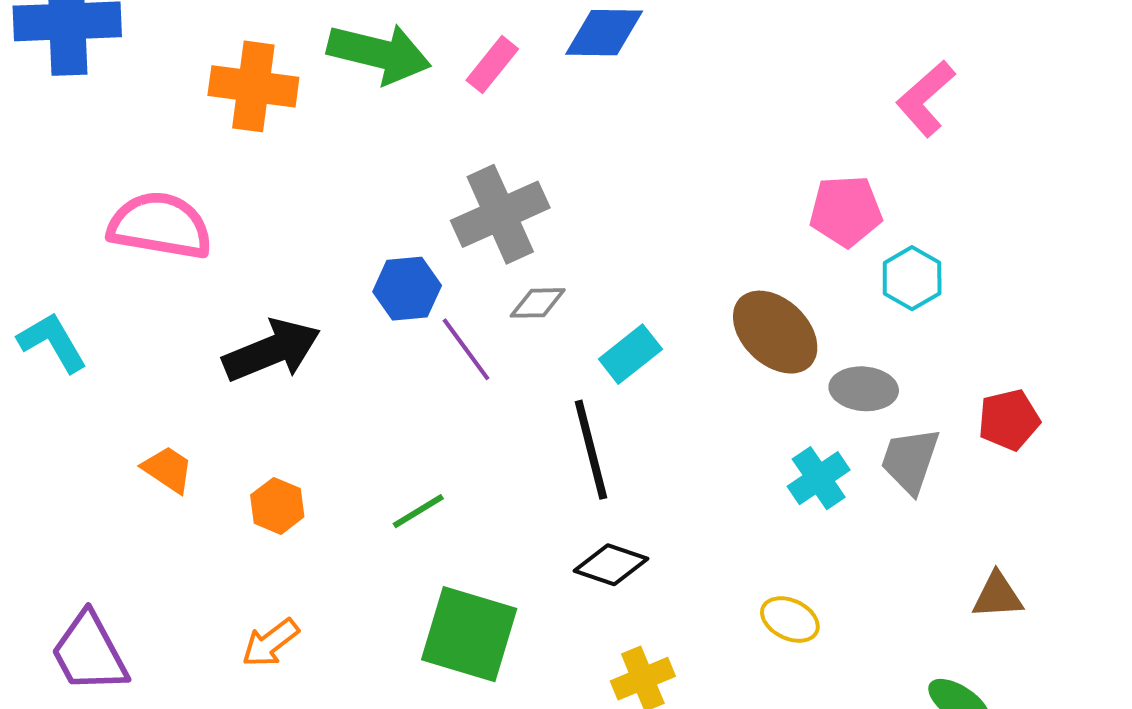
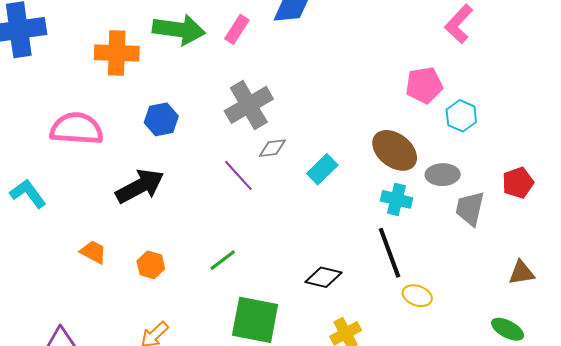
blue hexagon: (407, 289) -> (161, 119), moved
black line: (591, 450) -> (390, 253), moved
cyan cross: (819, 478) -> (396, 199), moved, turned -36

